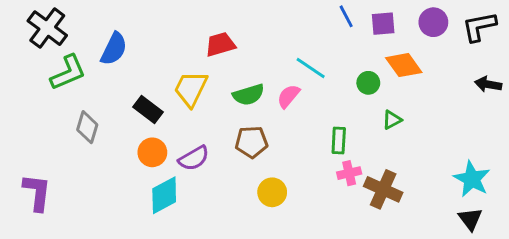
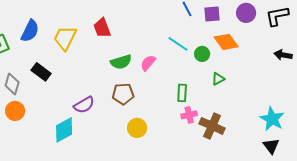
red trapezoid: (220, 44) -> (102, 28), turned -95
cyan line: (311, 68) -> (178, 44), moved
yellow trapezoid: (191, 89) -> (65, 38), moved
black rectangle: (148, 109) -> (41, 72), moved
orange circle: (152, 152) -> (15, 111), moved

